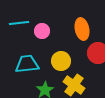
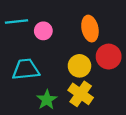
yellow circle: (61, 61) -> (79, 66), moved

